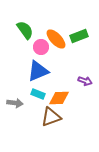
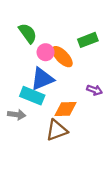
orange ellipse: (56, 39) -> (62, 57), moved
cyan rectangle: (38, 94) -> (32, 96), moved, size x1.5

